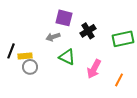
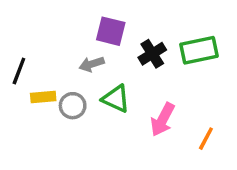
green rectangle: (123, 39) -> (199, 50), moved
black line: (11, 51) -> (19, 71), moved
gray circle: (30, 67) -> (73, 106), moved

